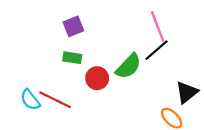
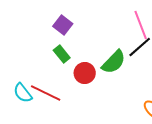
purple square: (73, 26) -> (63, 25), turned -30
green rectangle: (72, 58) -> (62, 54), turned 42

